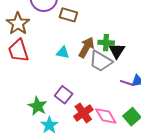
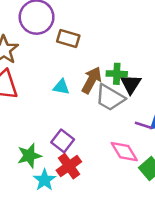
green star: (38, 106) -> (29, 156), turned 30
red cross: (83, 113) -> (69, 166), moved
pink diamond: (106, 116) -> (124, 152), moved

